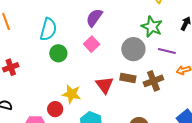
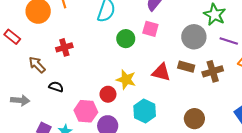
pink square: (92, 44) -> (150, 29), turned -35
green circle: (58, 53) -> (126, 39), moved
red triangle: (105, 85) -> (161, 72), turned -42

